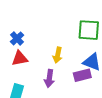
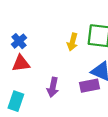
yellow arrow: (58, 55) -> (72, 42), moved

